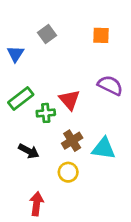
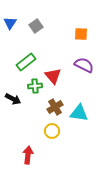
orange square: (101, 35) -> (81, 34), moved
blue triangle: (16, 54) -> (10, 23), moved
green rectangle: (21, 99) -> (26, 62), moved
black arrow: (29, 151) -> (13, 99), moved

